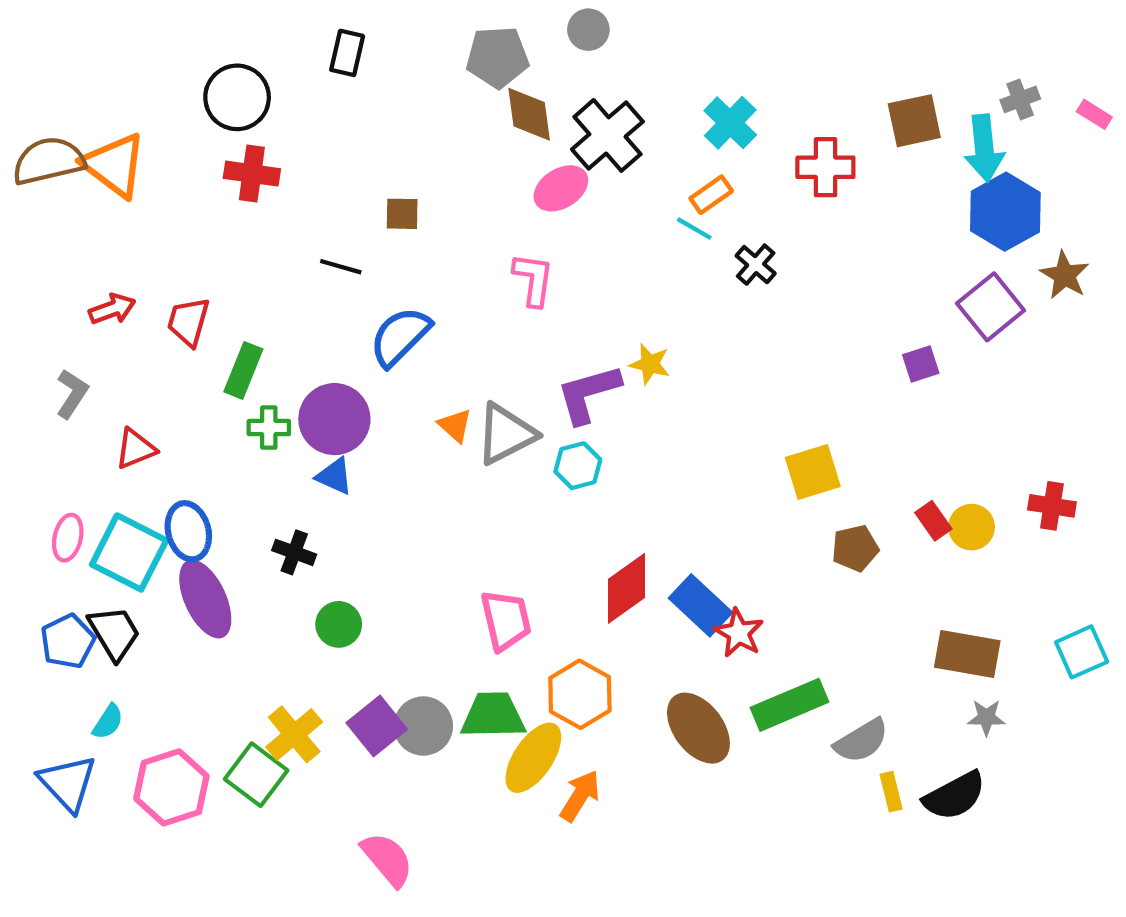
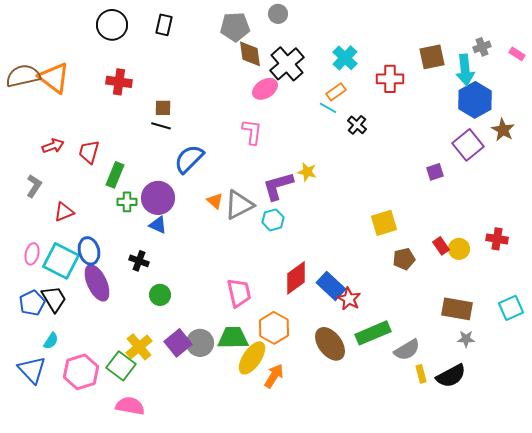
black circle: (237, 97) -> (112, 25), moved
brown square: (402, 214) -> (163, 108), moved
pink semicircle: (387, 859) -> (130, 406), moved, turned -40

